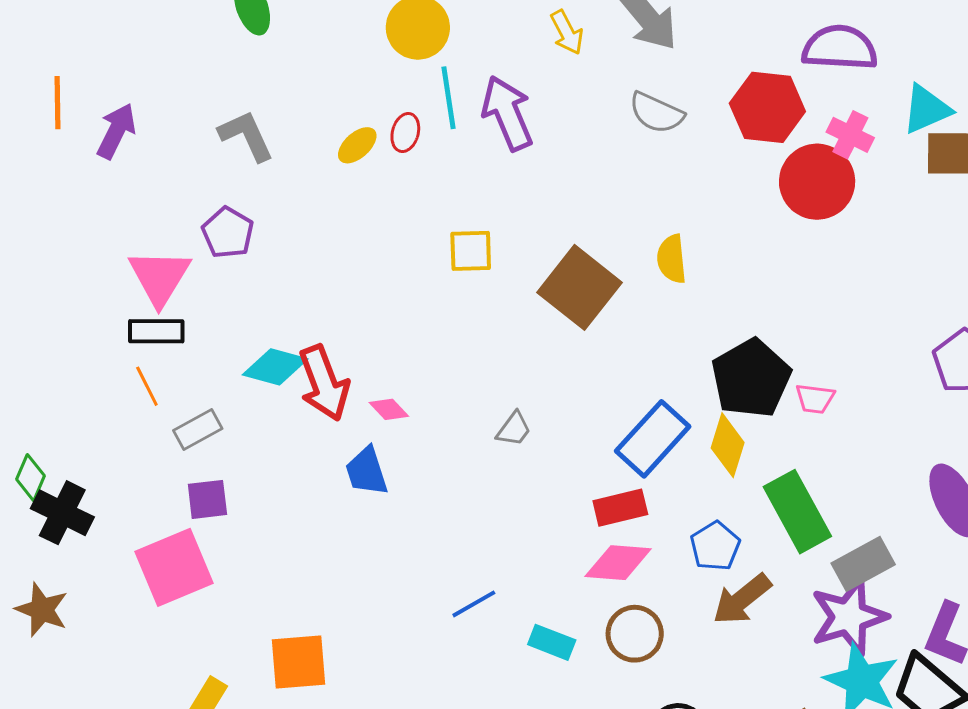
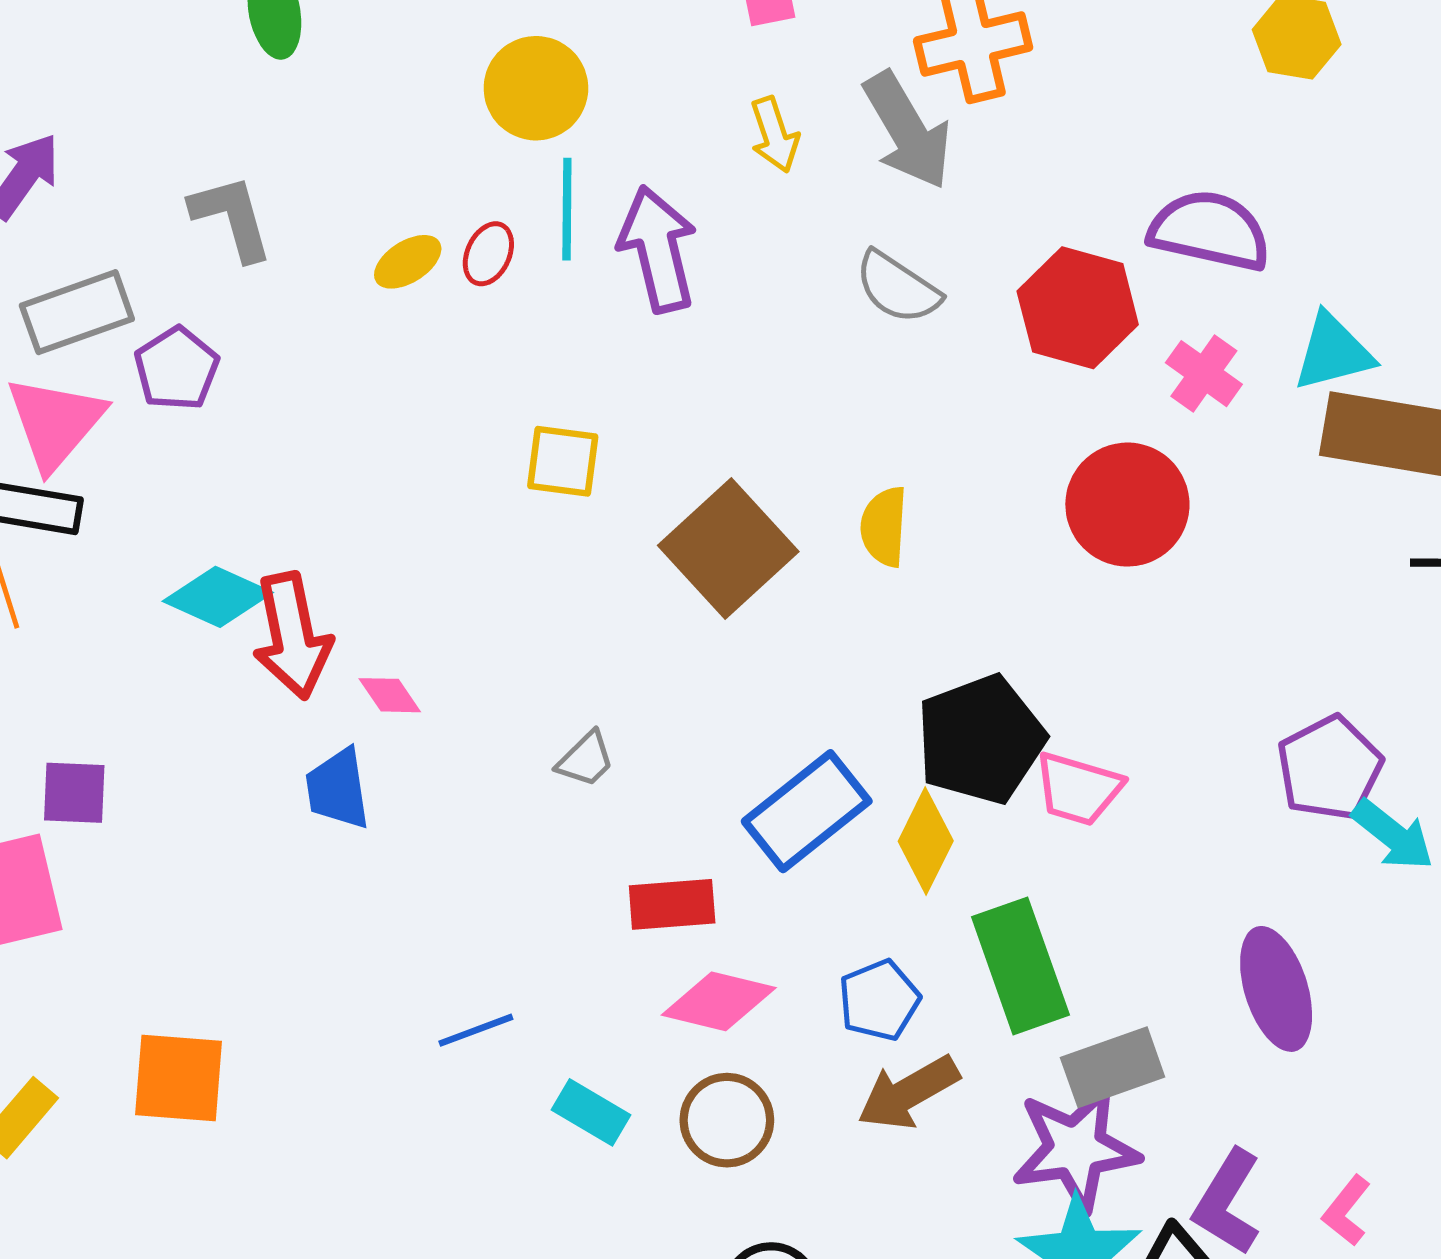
red circle: (817, 182) -> (1127, 505), moved
pink trapezoid: (815, 399) -> (1078, 789), size x1.4
gray rectangle: (198, 429) -> (77, 312), moved, size x1.4
red rectangle: (620, 508) -> (672, 904), moved

